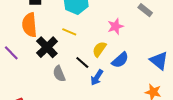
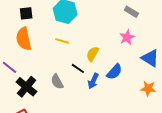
pink star: (115, 26) -> (127, 37), moved
black cross: (47, 47) -> (26, 87), moved
blue semicircle: (120, 60) -> (114, 72), moved

